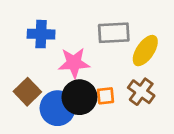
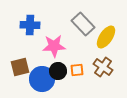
gray rectangle: (114, 33) -> (83, 24), turned 50
brown square: (27, 92) -> (20, 67), turned 30
black circle: (79, 97) -> (58, 71), size x0.7

